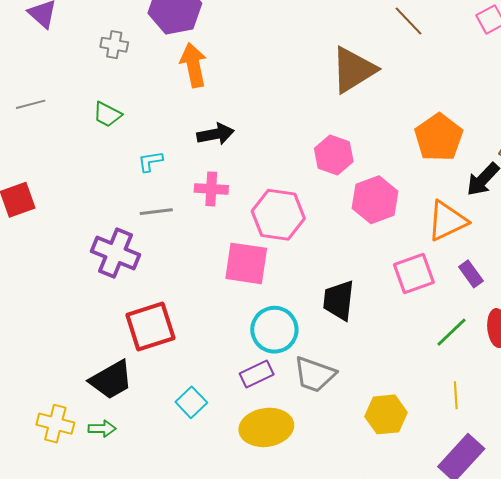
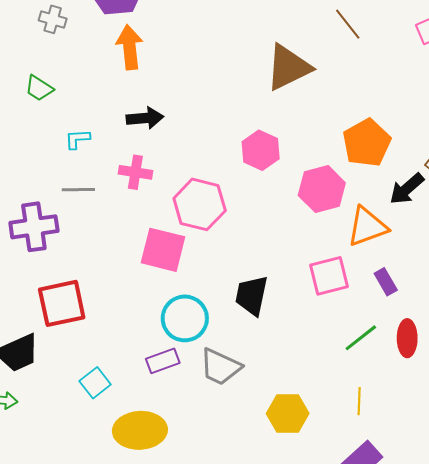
pink hexagon: (375, 200) -> (322, 189), moved
purple cross: (116, 253) -> (34, 227), turned -36
yellow ellipse: (266, 427) -> (140, 430), moved

